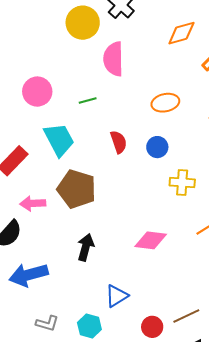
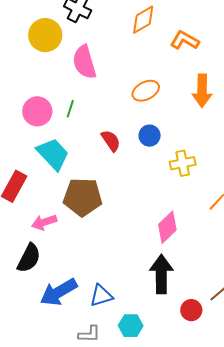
pink circle: (37, 92) -> (37, 111), moved
green line: (88, 100) -> (70, 109), turned -42
pink diamond: (151, 240) -> (167, 227), turned -36
black arrow: (86, 247) -> (161, 274), moved, size x1.4
blue triangle: (116, 296) -> (101, 296), moved, turned 30

